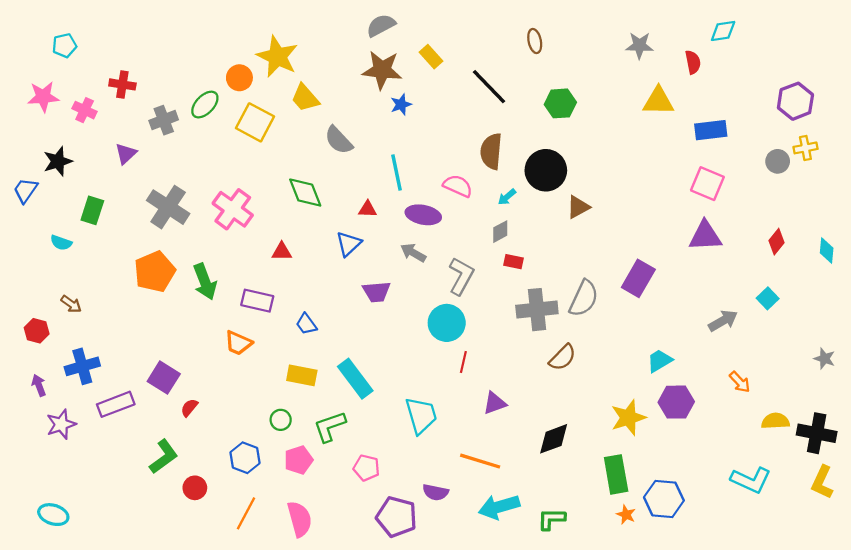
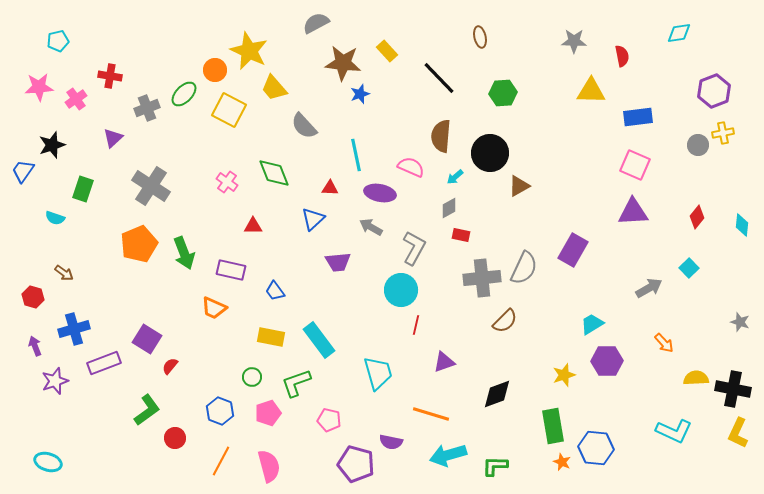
gray semicircle: (381, 25) -> (316, 23), moved
cyan diamond: (723, 31) -> (679, 33), moved
pink cross: (85, 110) -> (76, 99), turned 30
pink cross: (233, 209) -> (227, 182), moved, size x0.6
yellow star: (628, 418) -> (564, 375), size x0.7

